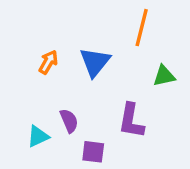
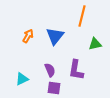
purple semicircle: (69, 121) -> (50, 70), moved

